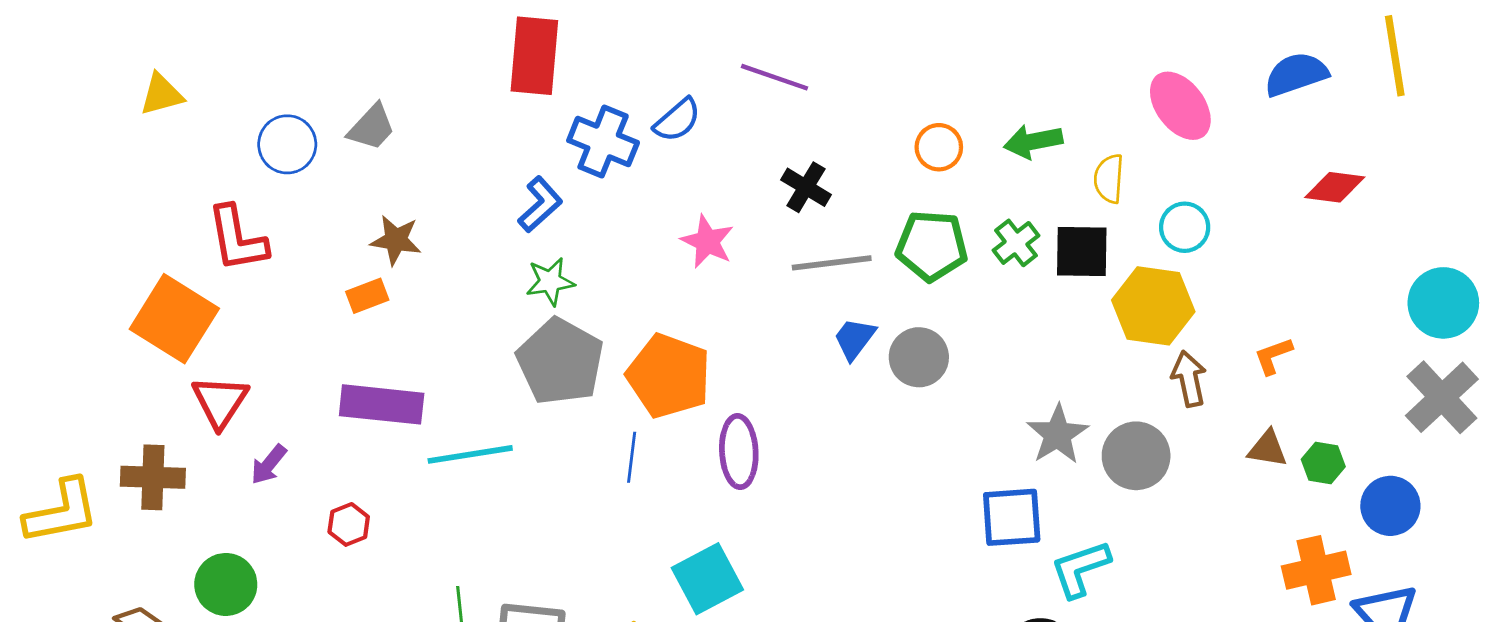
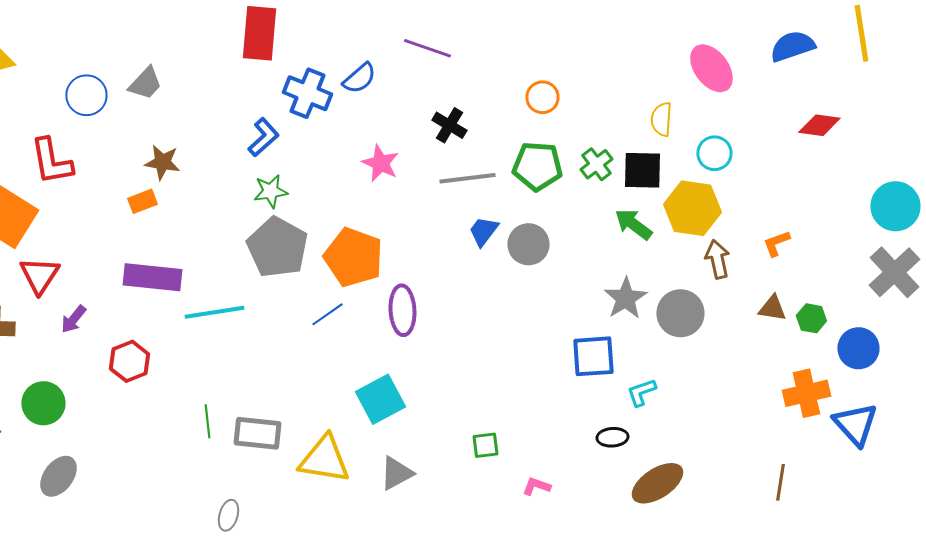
green arrow: (1033, 141) -> (633, 224), moved, turned 48
blue line: (632, 457) -> (327, 314), turned 48
red hexagon: (349, 524) -> (129, 361), size x1.4
cyan L-shape: (1080, 569) -> (641, 392), size x0.7

